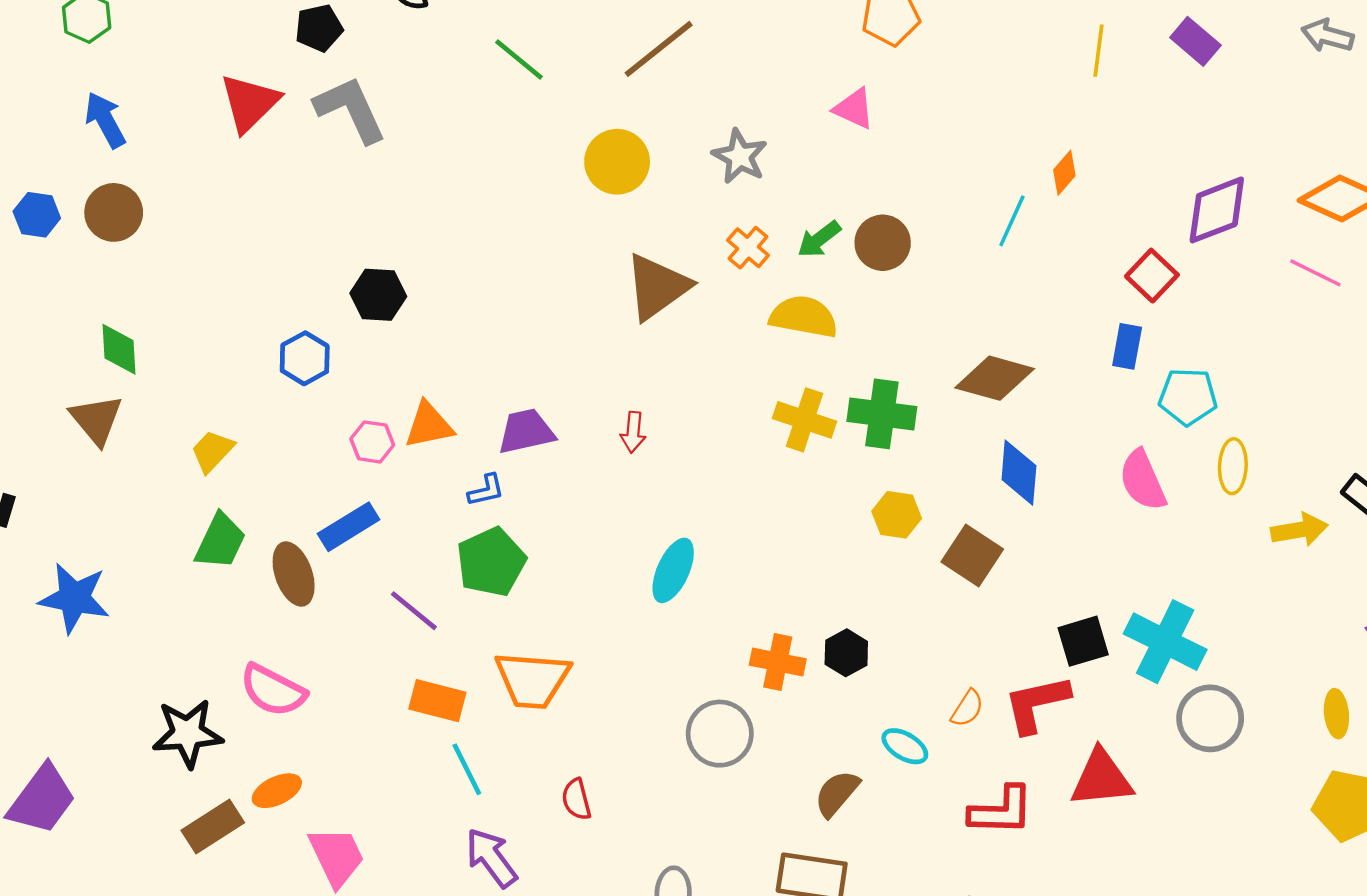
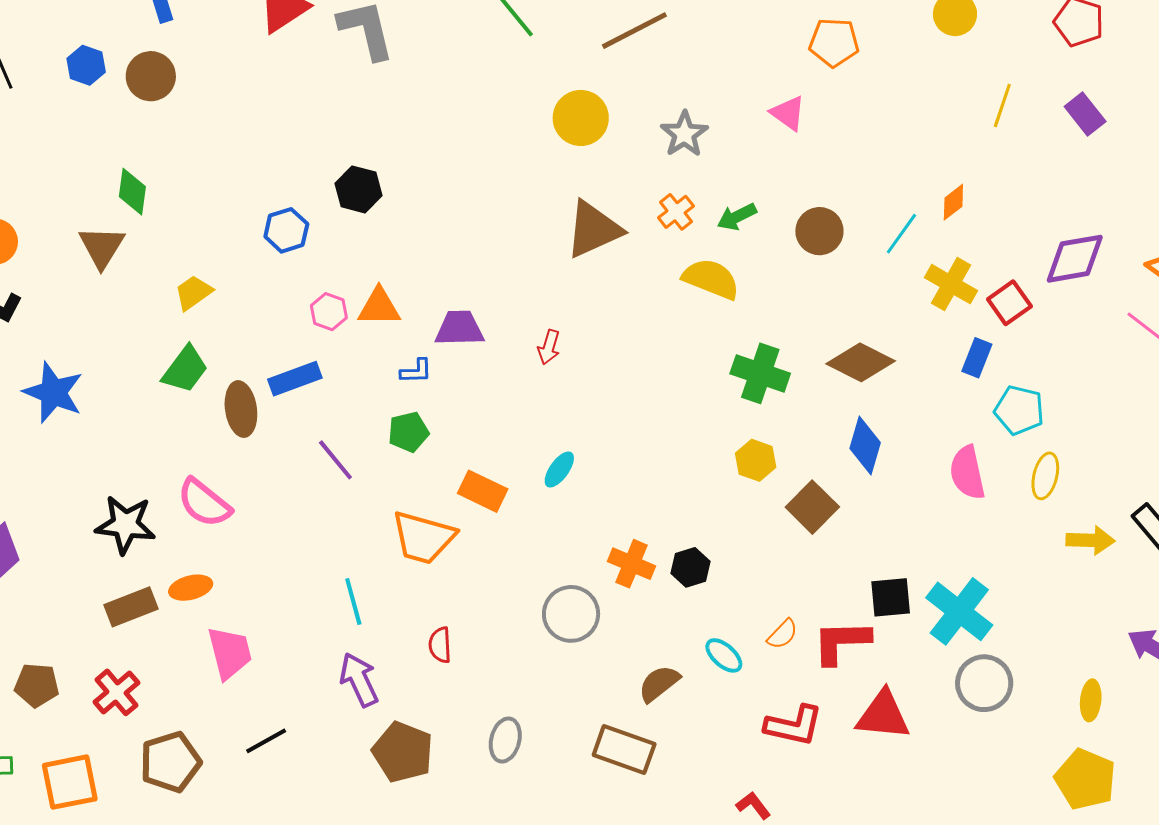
brown circle: (883, 243) -> (819, 231), moved
yellow cross: (804, 420) -> (951, 284), moved
green pentagon: (491, 562) -> (408, 432), size x0.7
cyan ellipse: (673, 570) -> (559, 469), size x0.7
orange rectangle: (437, 701) -> (483, 491), moved

